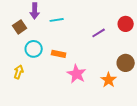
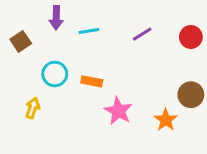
brown square: (20, 27) -> (21, 41), moved
purple line: (99, 33) -> (142, 34), moved

